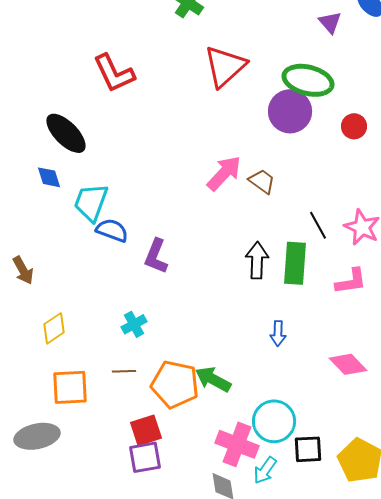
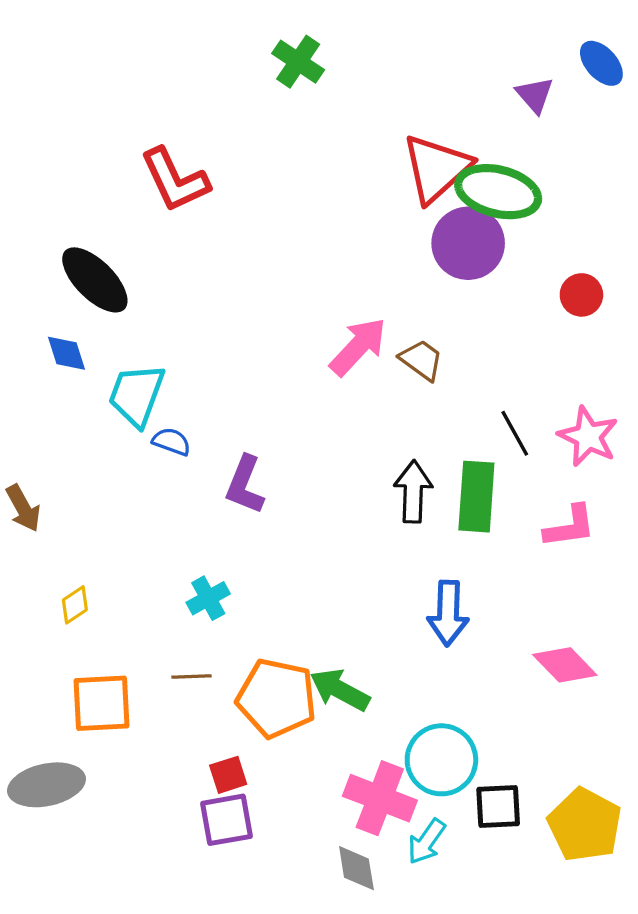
red triangle: (225, 66) -> (436, 168), moved
red circle: (354, 126) -> (581, 295), moved
blue semicircle: (112, 230) -> (172, 442), size x0.7
yellow diamond: (54, 328) -> (75, 605), size x0.7
blue arrow: (278, 333) -> (448, 613), size x1.5
red square: (146, 430) -> (228, 775), size x0.7

